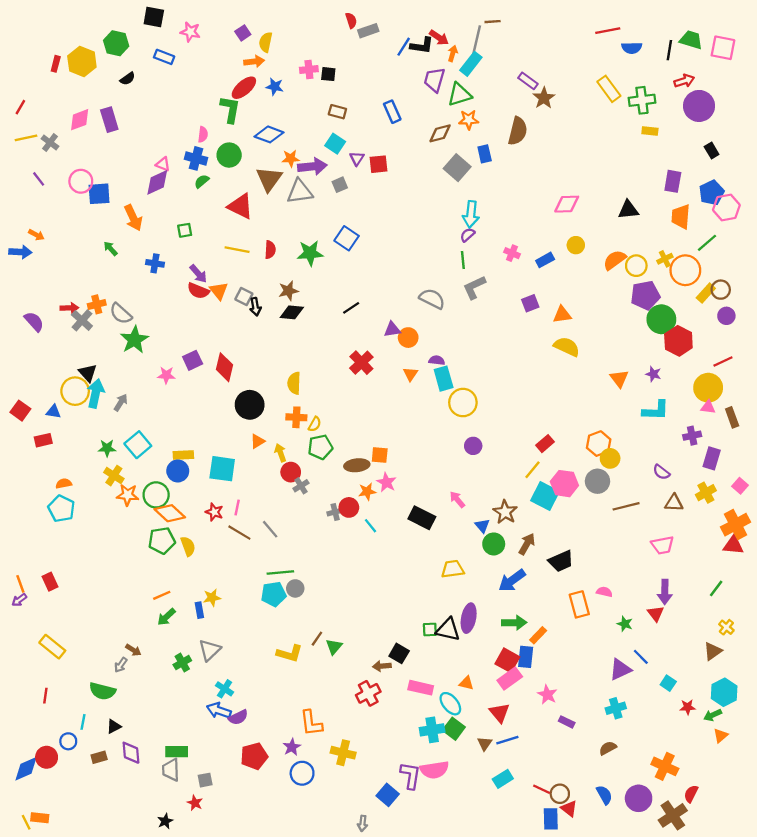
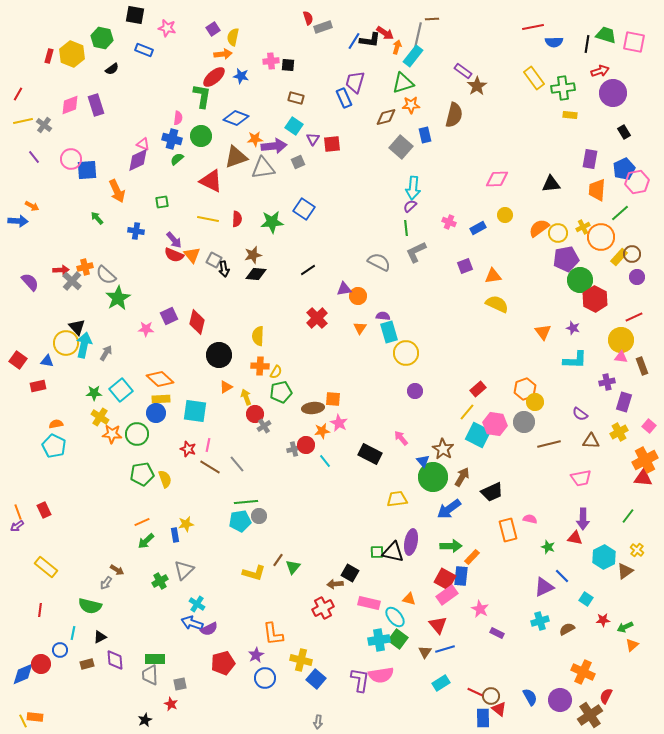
purple trapezoid: (434, 80) -> (355, 82), moved
brown triangle: (269, 179) -> (236, 157), turned 35
orange diamond: (170, 513) -> (160, 379), moved
green circle: (494, 544) -> (433, 477), size x1.5
red triangle: (656, 614) -> (575, 538), turned -42
cyan hexagon: (724, 692) -> (604, 557), moved
brown semicircle: (608, 748) -> (567, 629), moved
blue square: (388, 795) -> (316, 679), moved

